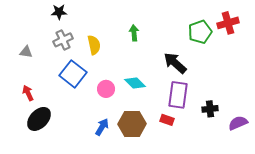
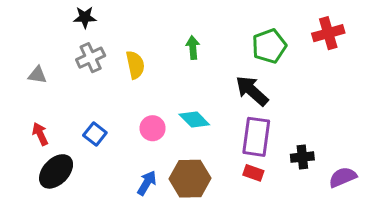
green pentagon: (200, 32) -> (269, 46), moved
blue square: (73, 74) -> (95, 134), moved, size x0.6
red rectangle: (167, 120) -> (253, 173), moved

